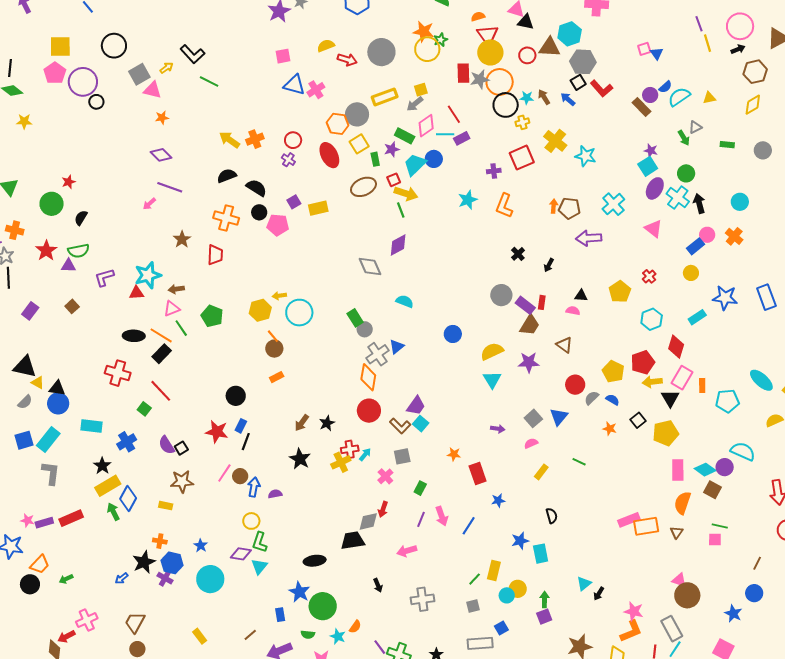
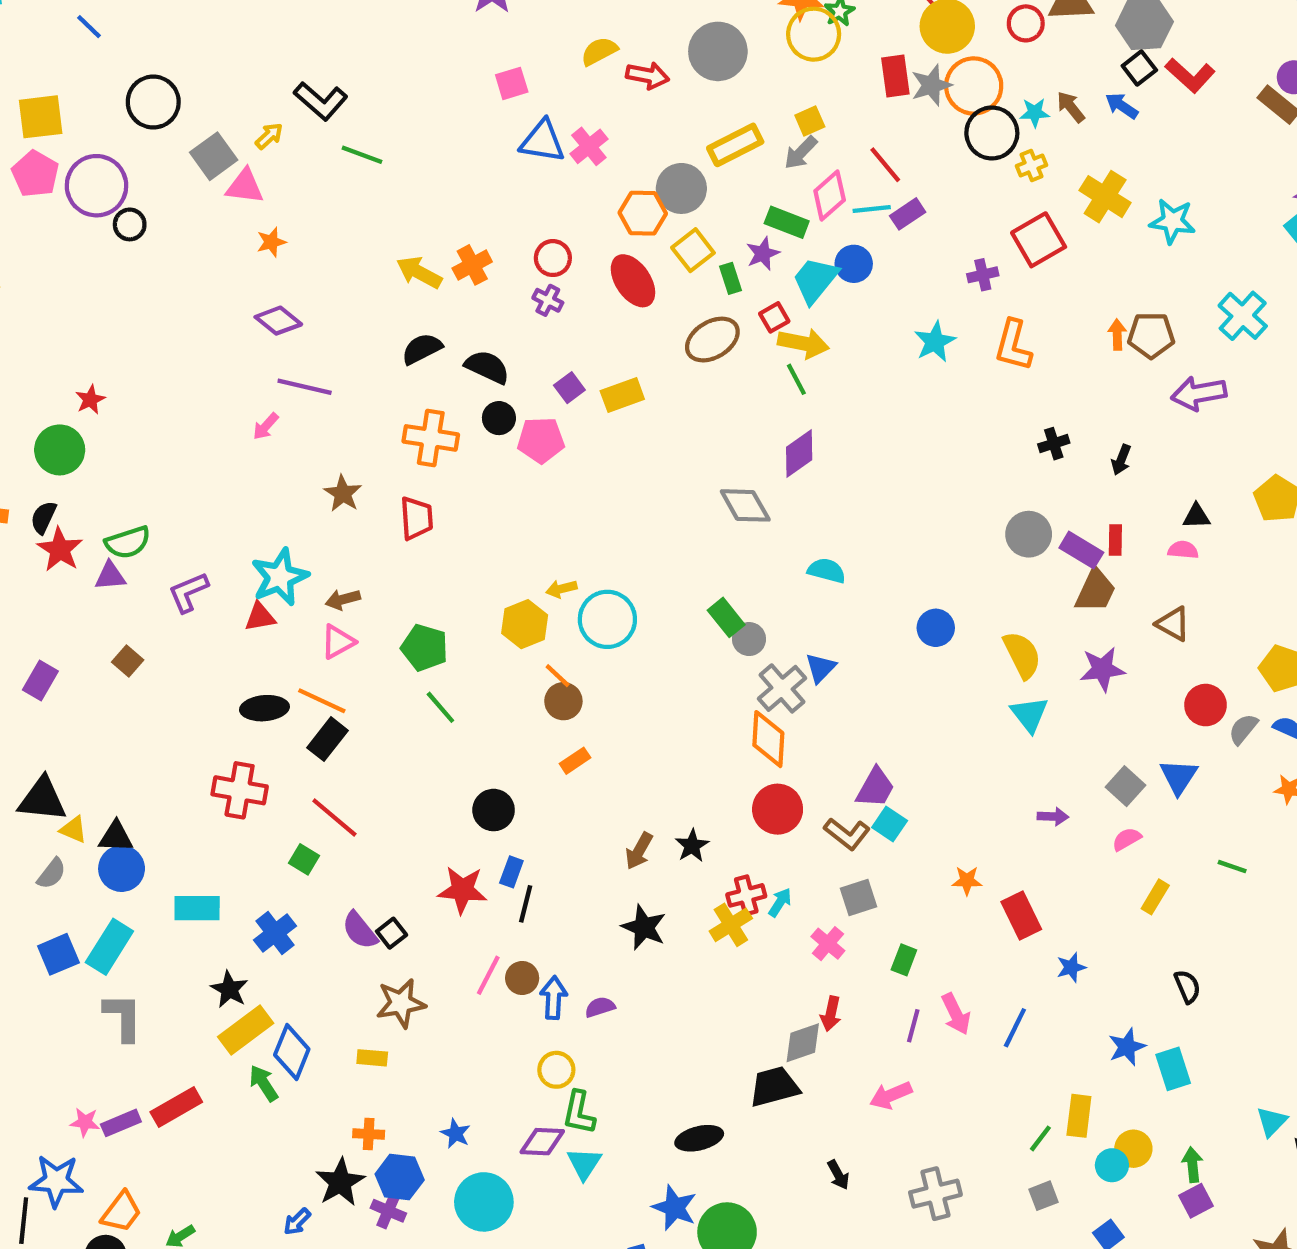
black semicircle: (81, 218) -> (44, 517), moved
black cross: (518, 254) -> (1054, 444), turned 32
green line: (181, 328) -> (440, 707), moved
yellow semicircle: (492, 351) -> (1022, 655), turned 95

